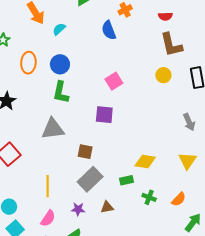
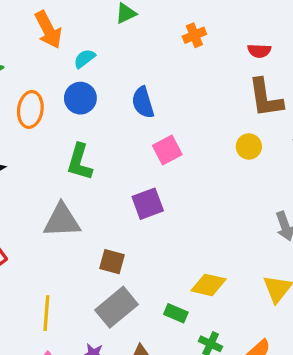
blue semicircle: (109, 30) -> (143, 102), moved
blue circle: (60, 64) -> (80, 98), moved
purple square: (104, 115) -> (148, 204), turned -30
green rectangle: (127, 180) -> (176, 313), turned 32

